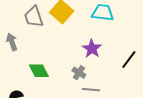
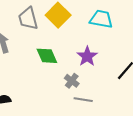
green diamond: (39, 71) -> (47, 56), moved

